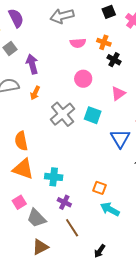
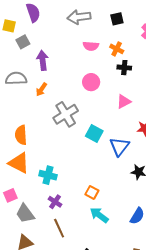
black square: (109, 12) -> (117, 19), moved
black cross: (114, 60) -> (124, 68), turned -32
cyan square: (93, 115) -> (94, 133), moved

